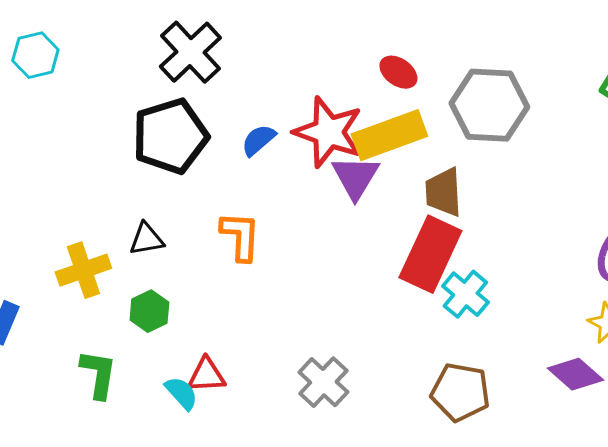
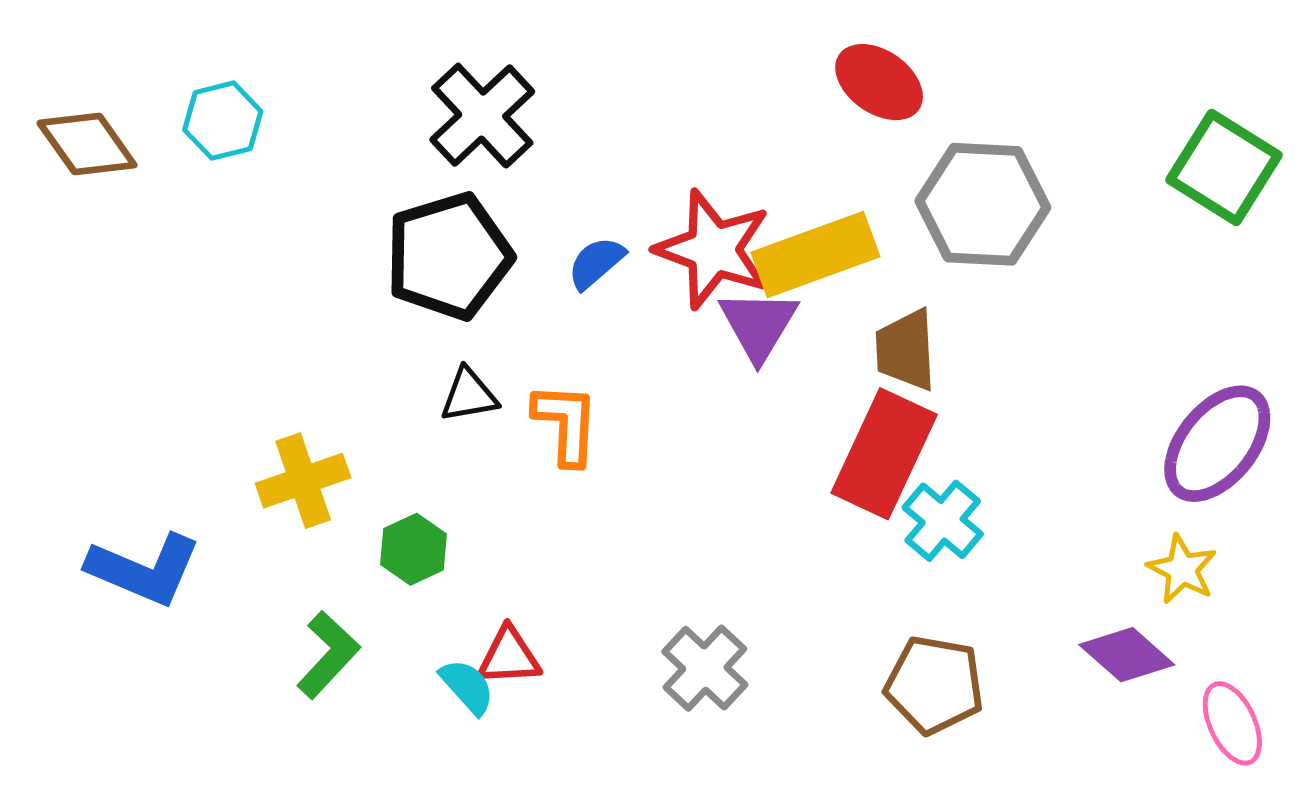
red ellipse: (398, 72) -> (879, 82), moved, size x1.4
black triangle: (146, 239) -> (469, 395), moved
green L-shape: (98, 374) -> (328, 655), turned 34

